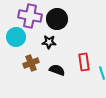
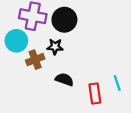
red rectangle: (84, 62) -> (95, 94), moved
brown cross: (31, 63) -> (35, 60), moved

